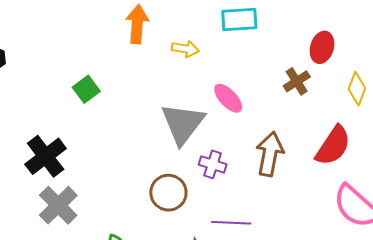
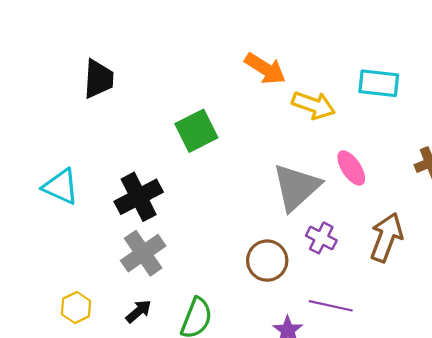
orange arrow: (137, 24) -> (265, 69), turned 108
yellow arrow: (185, 49) -> (313, 105), size x1.4
green square: (86, 89) -> (196, 131), size x1.4

